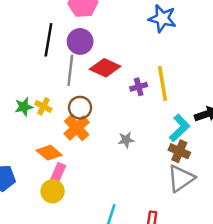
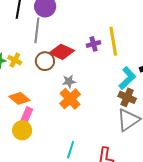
red diamond: (105, 68) -> (62, 52), moved
orange cross: (77, 128) -> (70, 99), moved
gray star: (126, 140) -> (69, 81), moved

